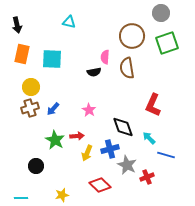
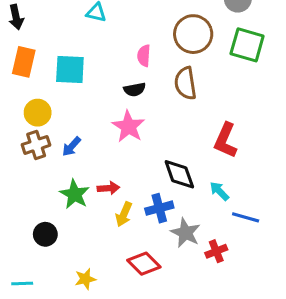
green square: (167, 43) -> (247, 45), turned 35
pink semicircle: (105, 57) -> (144, 56), moved
pink star: (89, 110) -> (128, 126), moved, size x1.5

